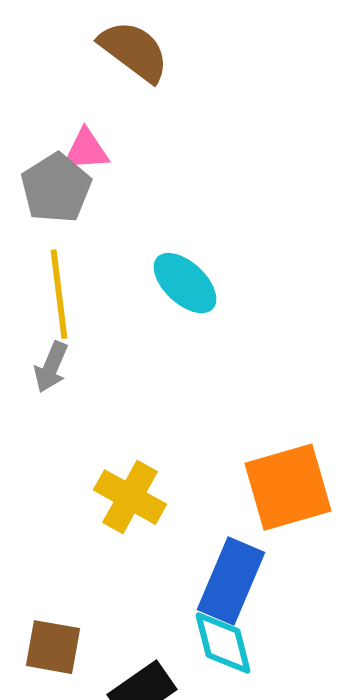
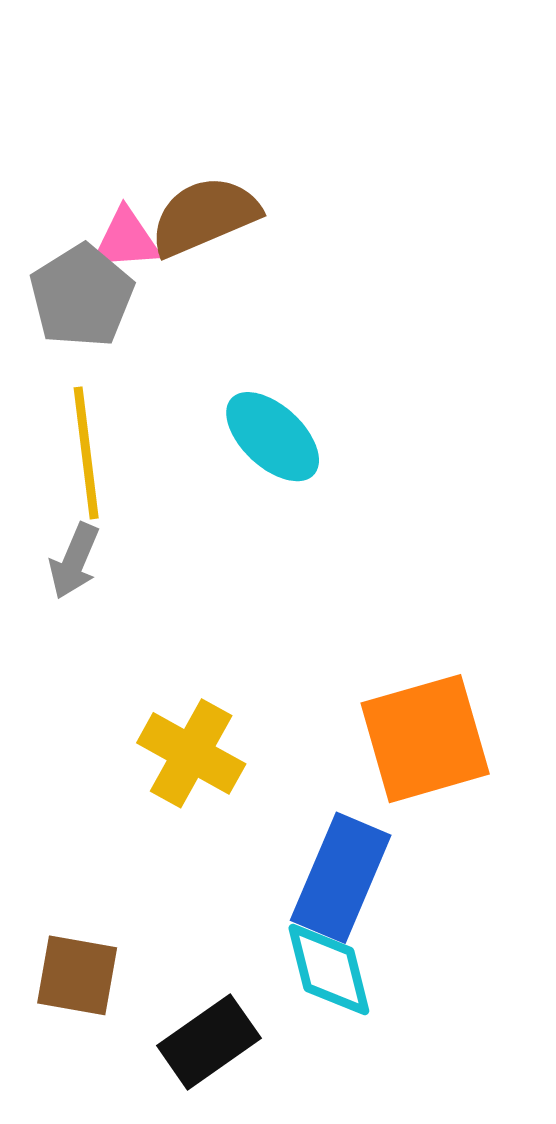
brown semicircle: (134, 51) -> (205, 216), moved, turned -60

